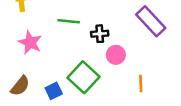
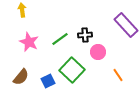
green line: (69, 21) -> (60, 39), moved, turned -42
orange line: (141, 83) -> (118, 75), turned -32

